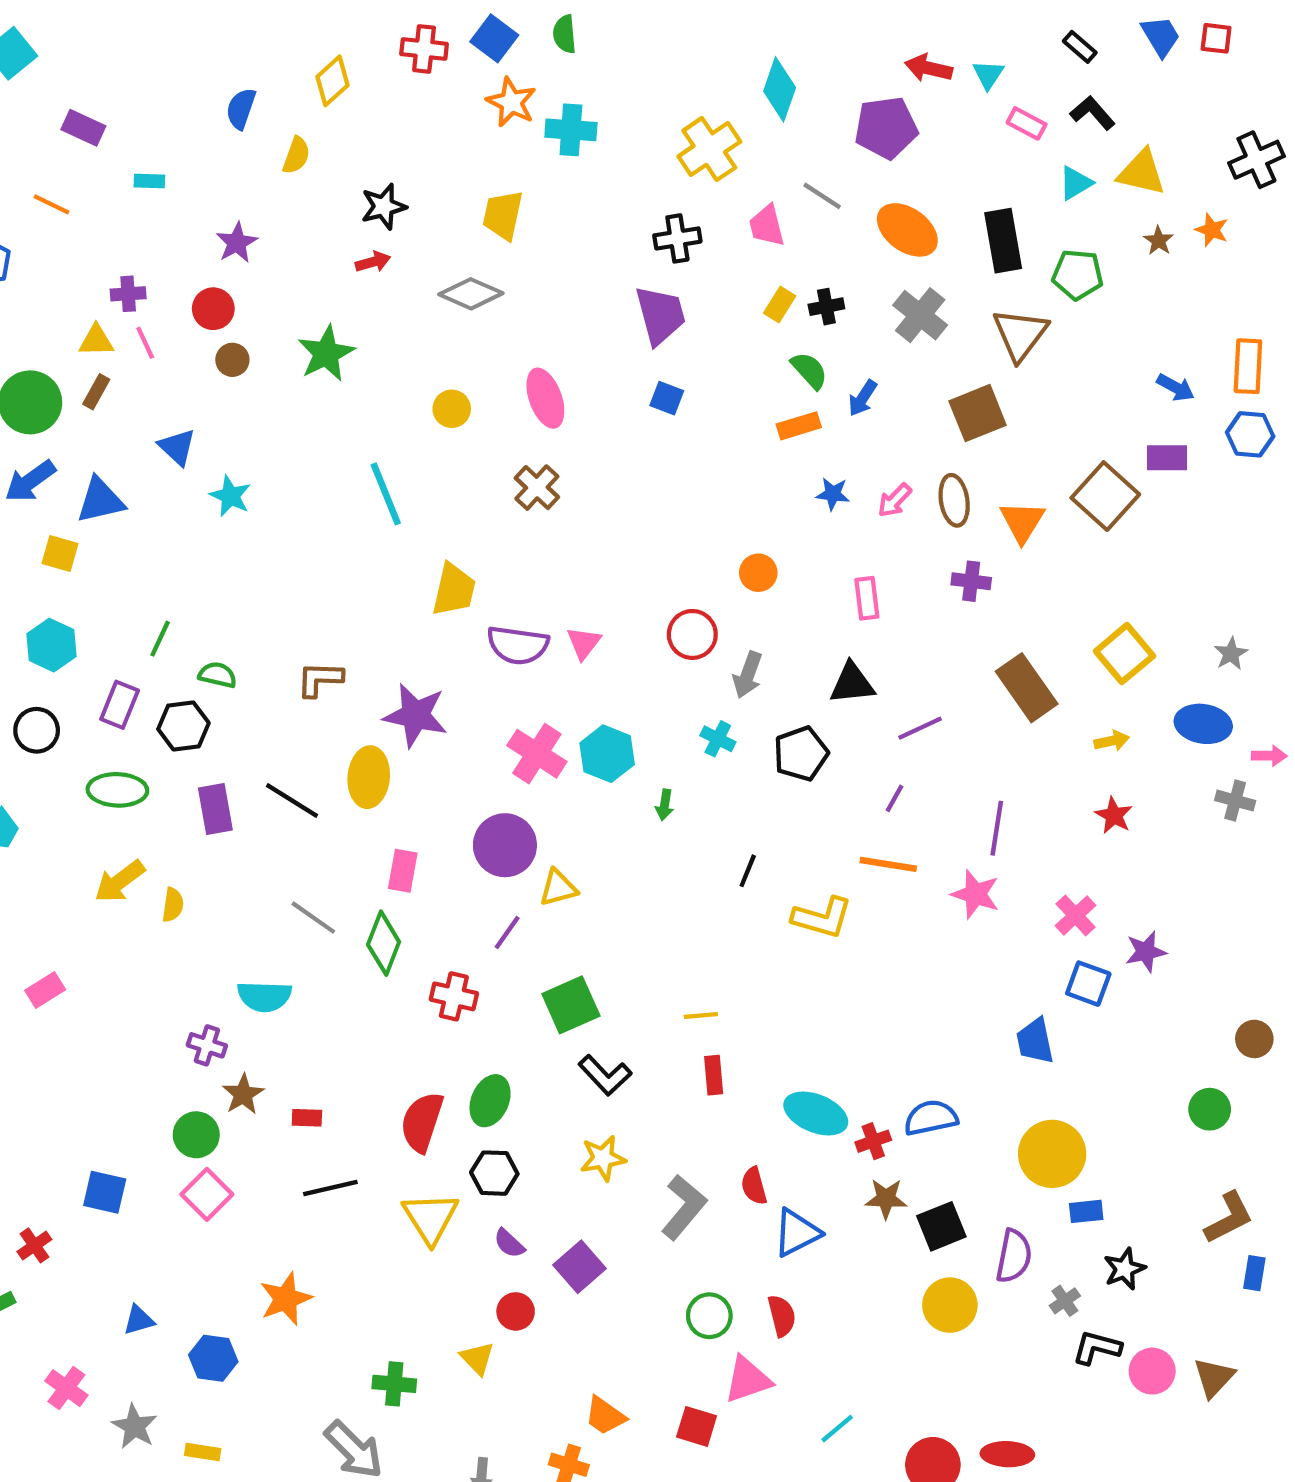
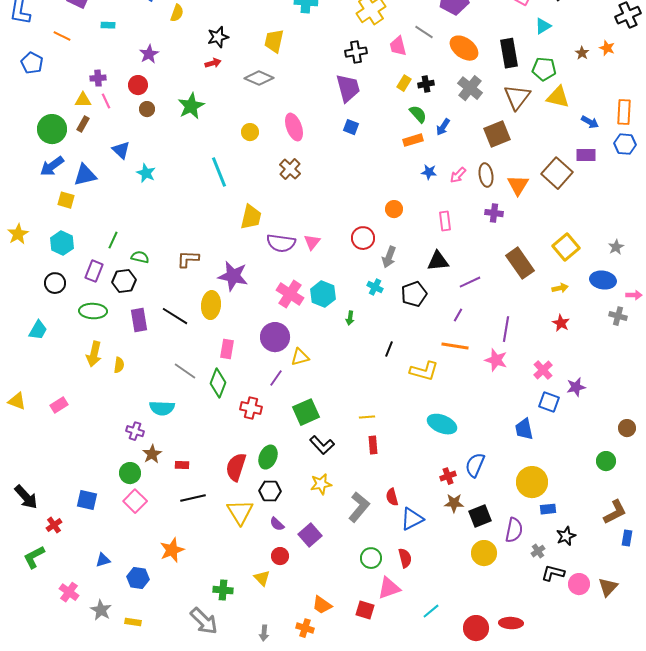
yellow triangle: (1142, 172) -> (558, 97), moved
yellow arrow: (120, 881) -> (94, 354), turned -40
cyan ellipse: (816, 1113) -> (442, 424), moved
blue semicircle: (931, 1118) -> (475, 465), turned -55

